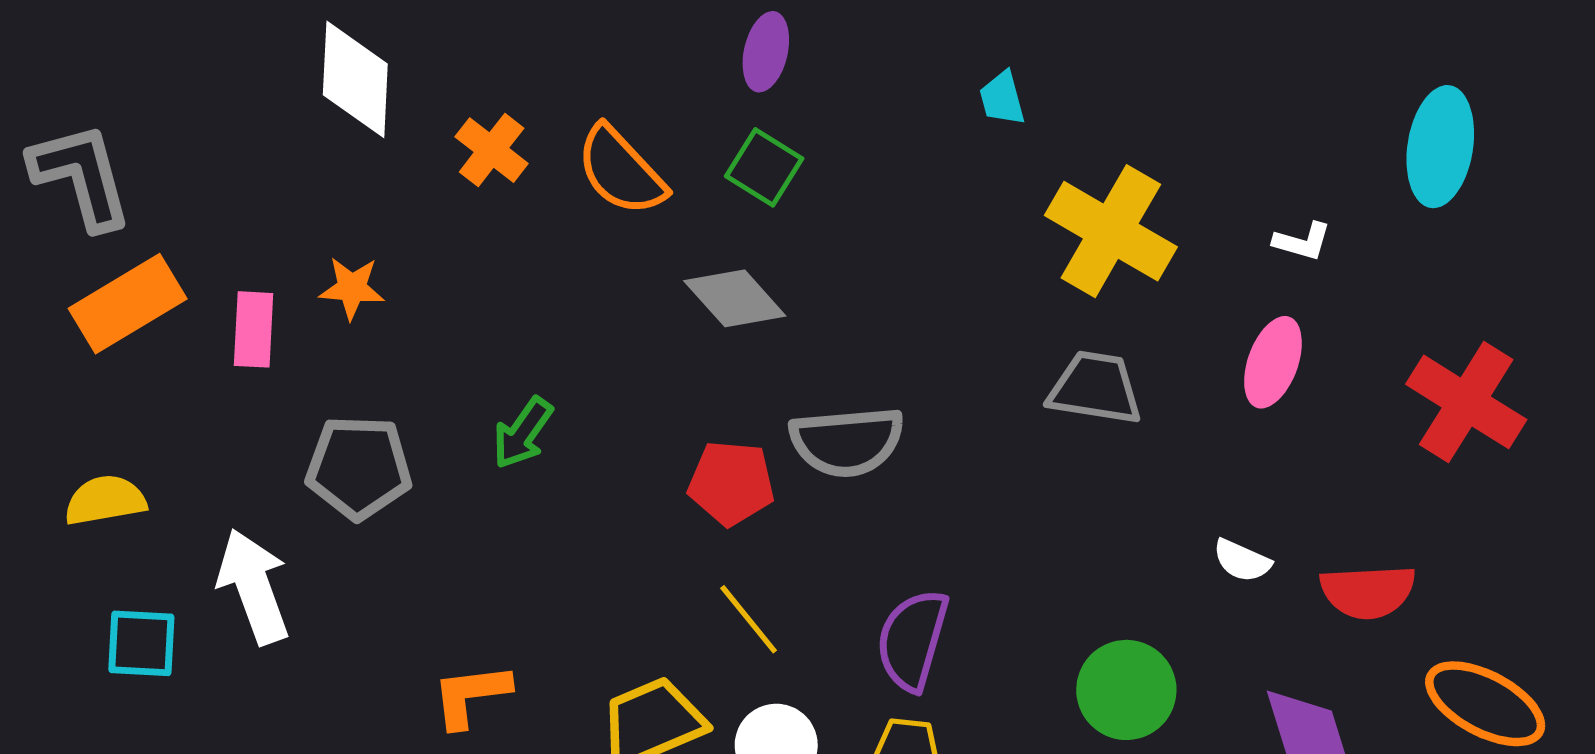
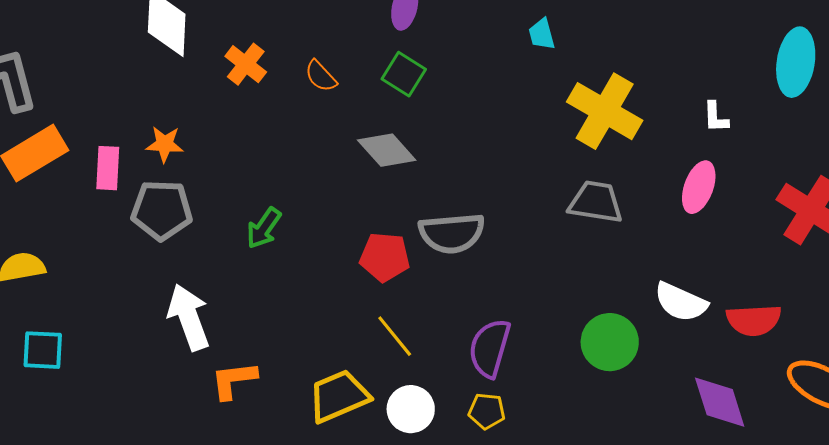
orange semicircle: (621, 171) -> (321, 76), size x0.6
white L-shape: (1302, 241) -> (716, 117), turned 72
gray pentagon: (359, 467) -> (162, 210), moved
white semicircle: (1242, 561) -> (681, 302), size x1.6
white arrow: (254, 586) -> (189, 317), moved
green circle: (1126, 690) -> (610, 342), moved

